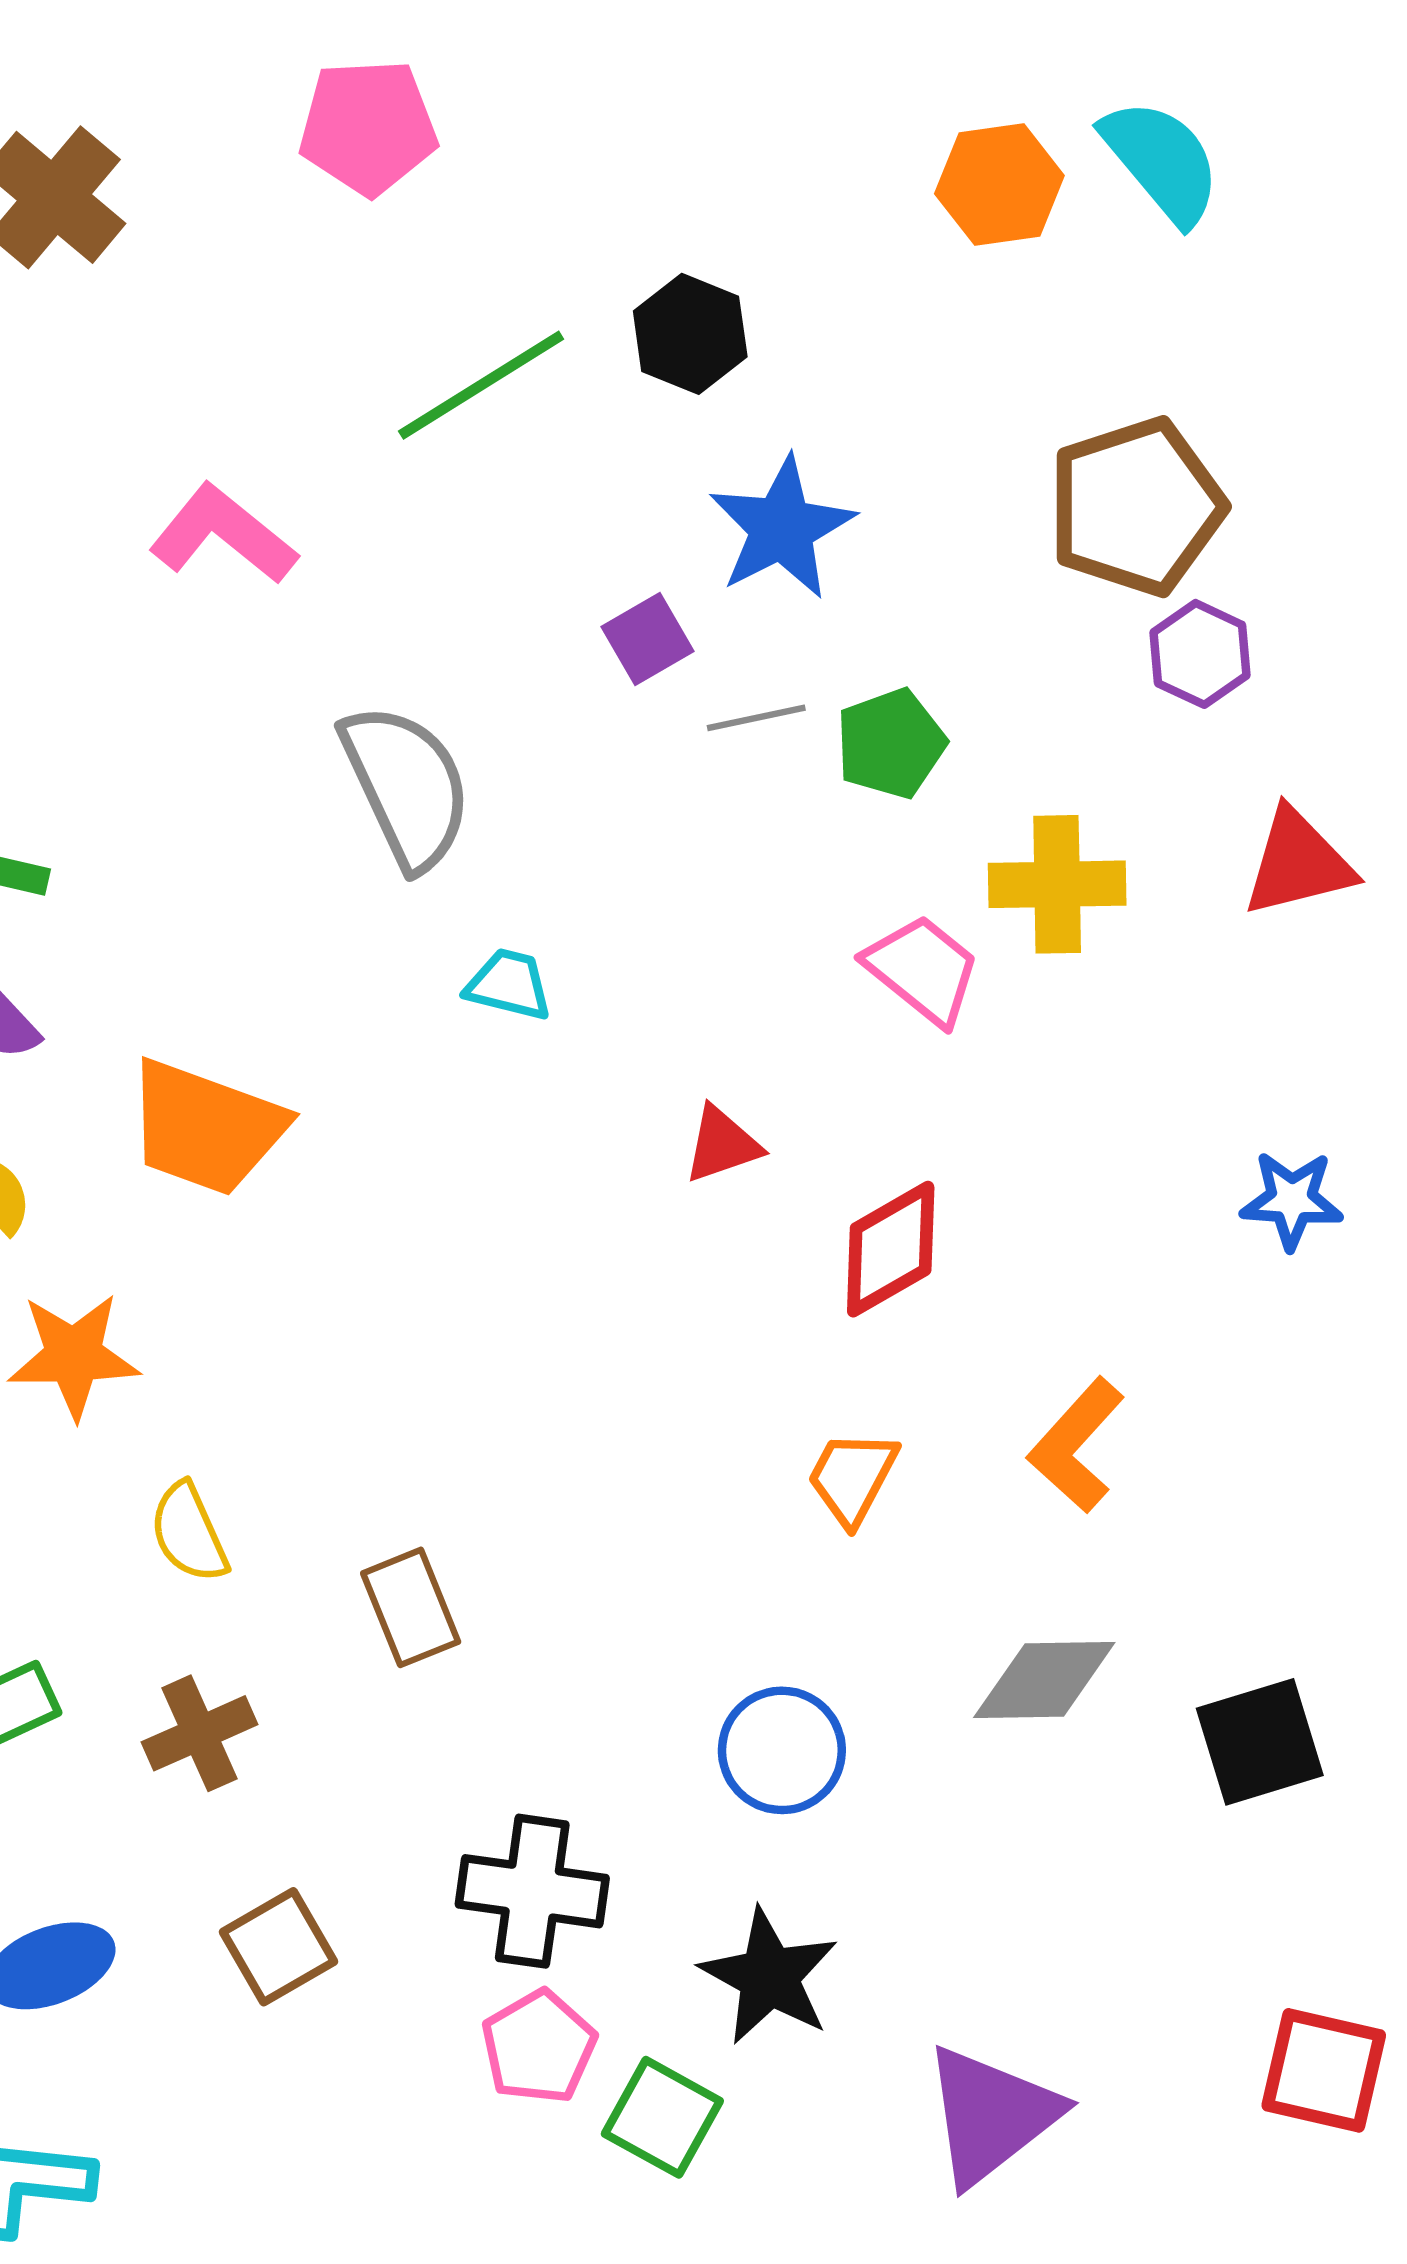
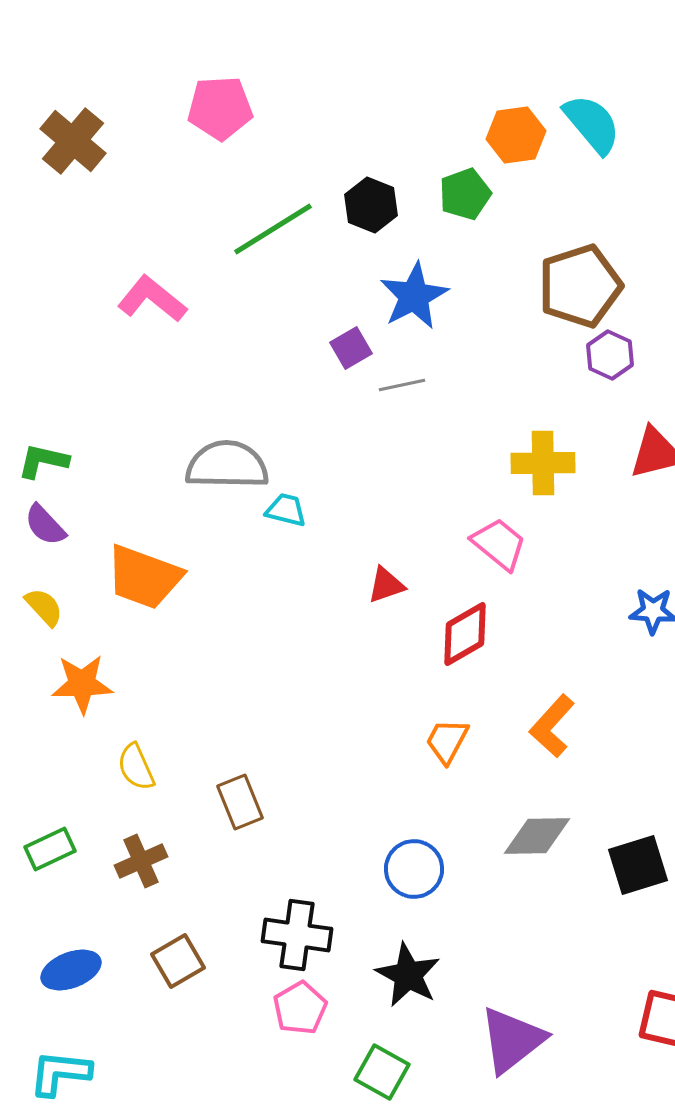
green pentagon: (891, 743) -> (465, 194), moved
gray semicircle: (406, 786) -> (227, 465), moved, turned -64
pink trapezoid: (923, 970) -> (499, 544), moved
green square: (662, 2117) -> (382, 1072), moved

